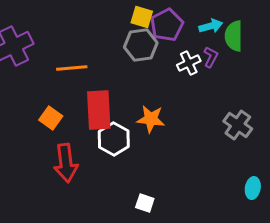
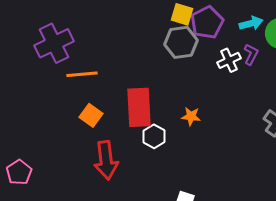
orange line: (72, 68) -> (82, 74), moved
orange star: (151, 119) -> (191, 116), size x0.7
white hexagon: (114, 139) -> (154, 136), size x0.7

